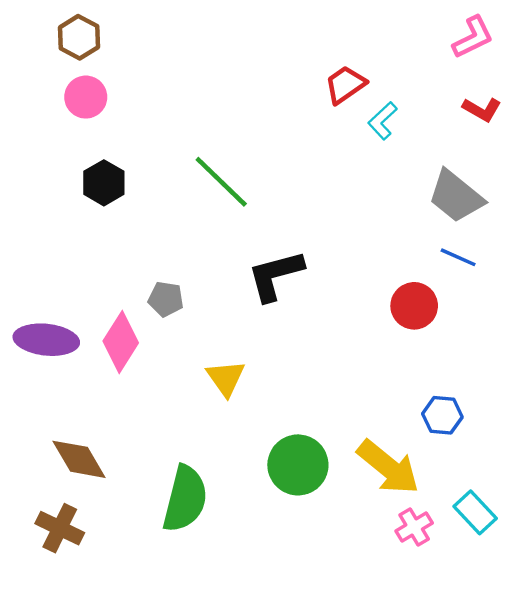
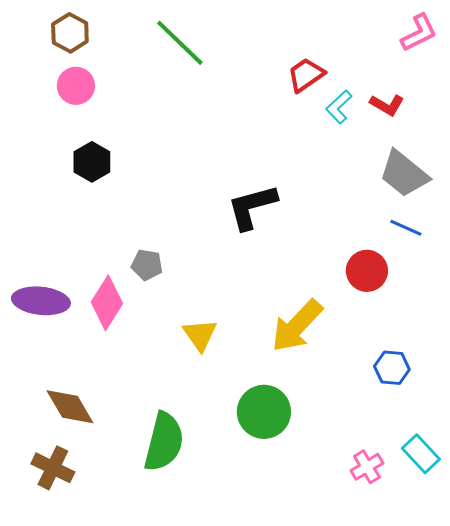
red L-shape: (482, 109) -> (387, 105), moved
green line: (221, 182) -> (180, 43), moved
black L-shape: (275, 275) -> (252, 207), moved
yellow arrow: (388, 467) -> (297, 326), moved, turned 94

